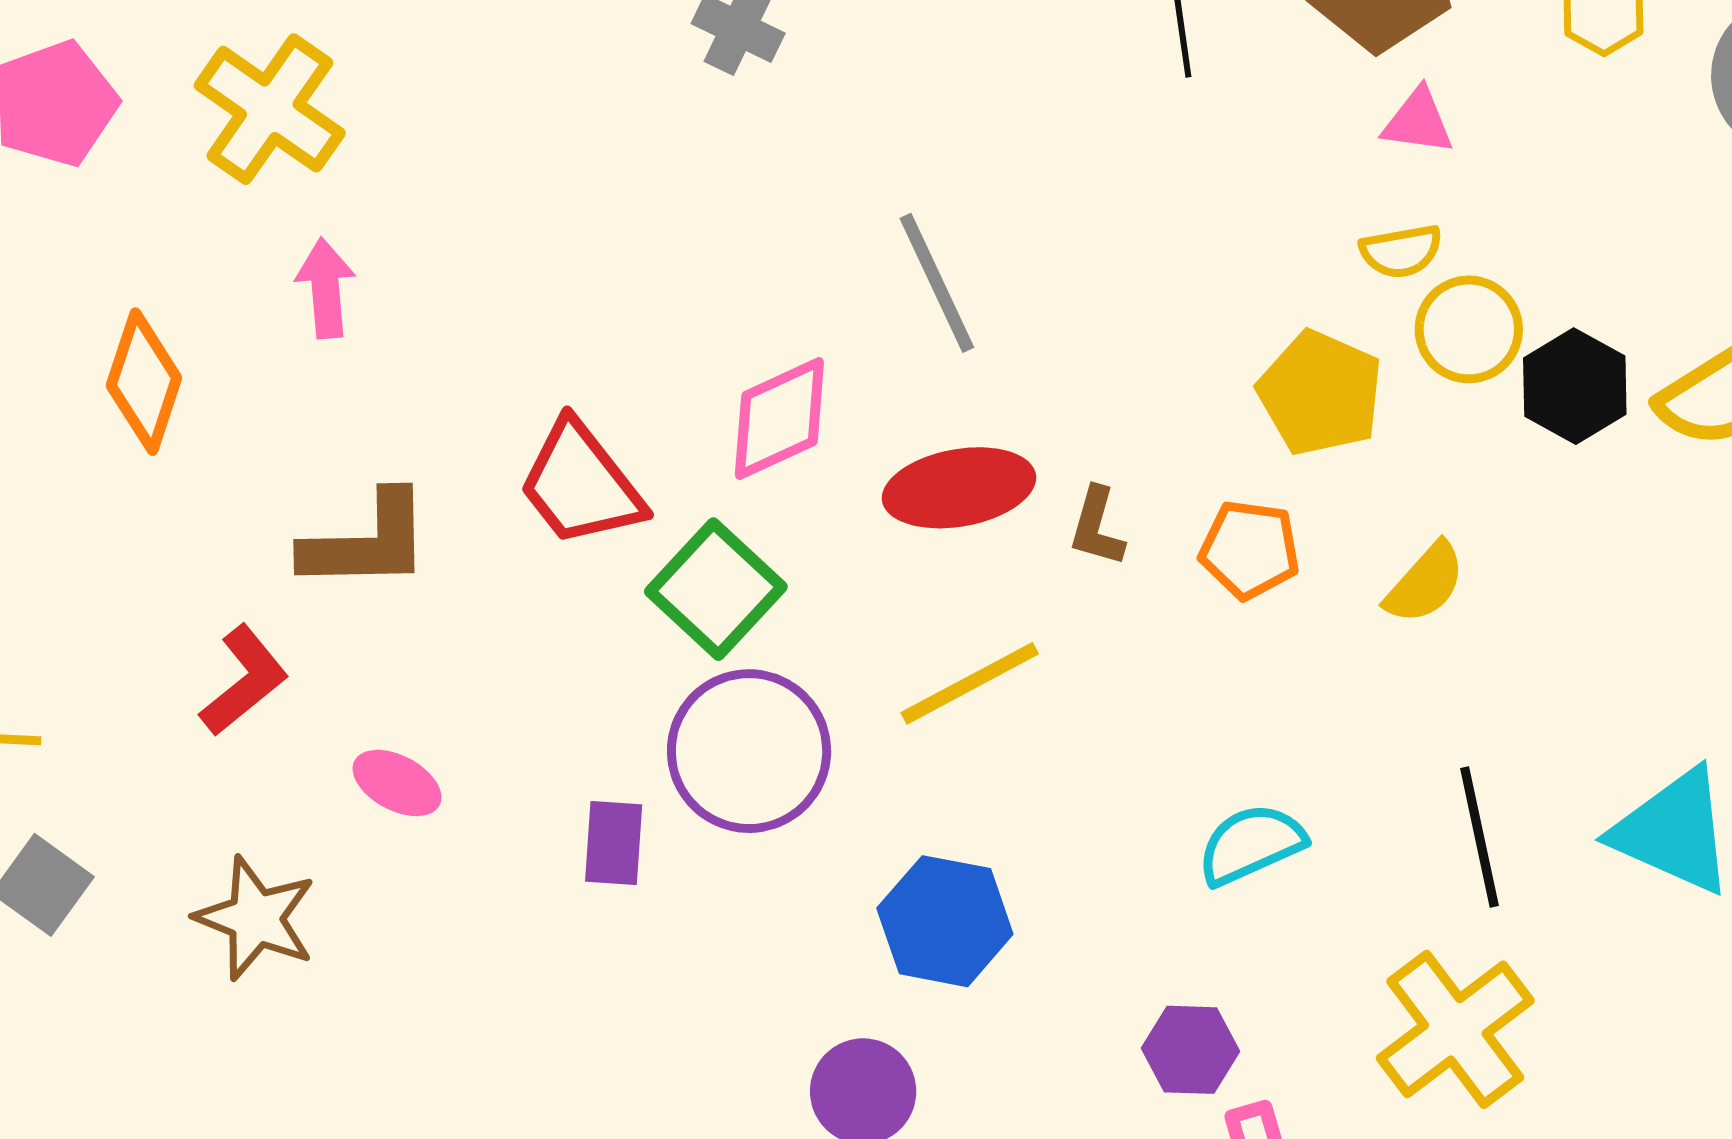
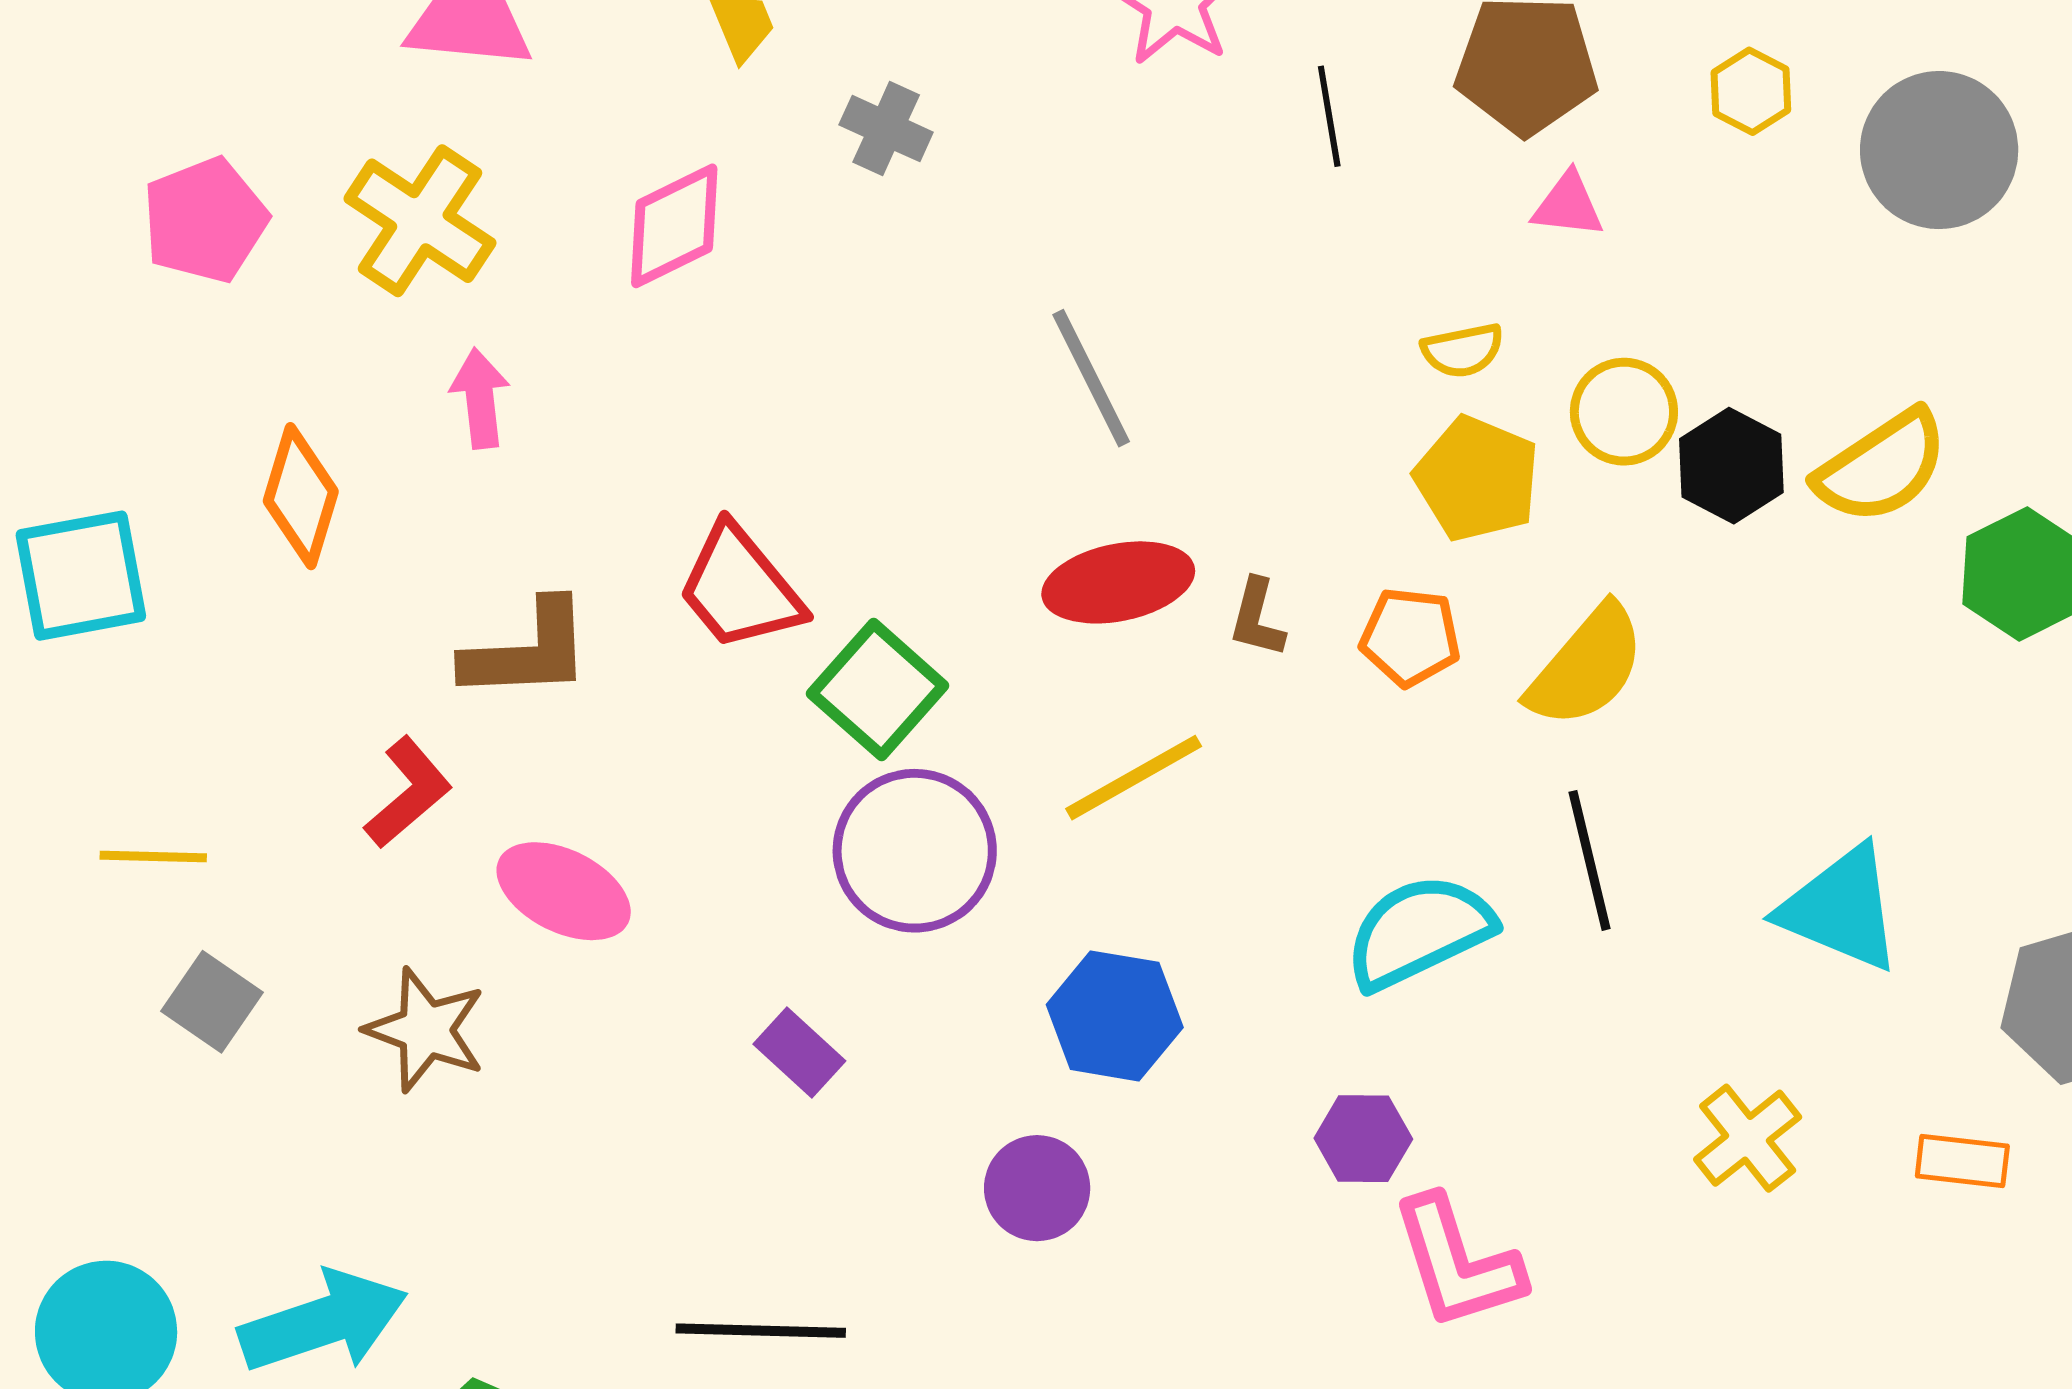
yellow semicircle: (1401, 251) -> (1463, 350), moved
pink diamond: (779, 418) -> (674, 226), moved
yellow semicircle: (1425, 583) -> (1586, 666), size x1.5
pink ellipse: (397, 783) -> (564, 891), size x1.5
black line: (1479, 837) -> (1590, 860), moved
purple rectangle: (614, 843) -> (799, 1052), moved, turned -50
cyan semicircle: (1251, 844) -> (1419, 932), size x1.4
yellow cross: (1455, 1029) -> (1748, 1138), moved, size x0.7

